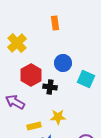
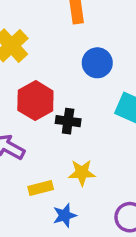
blue circle: (63, 63) -> (97, 63), moved

